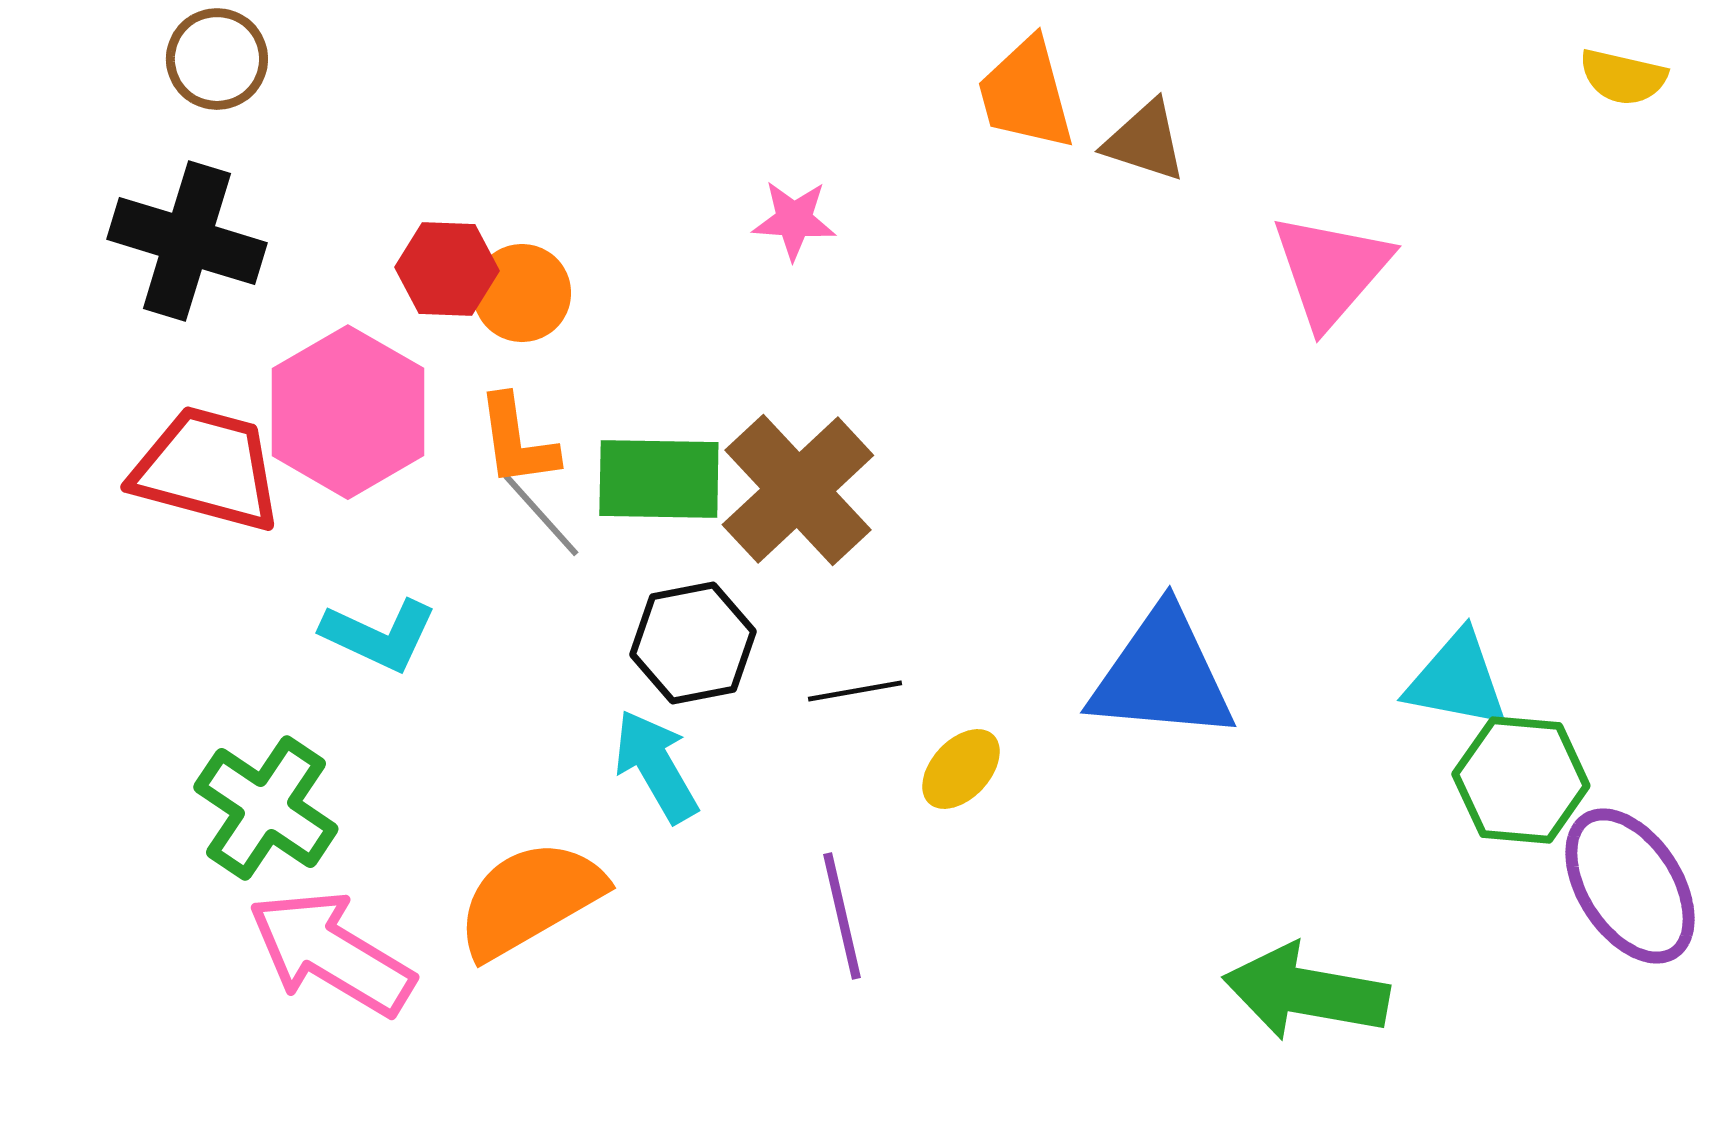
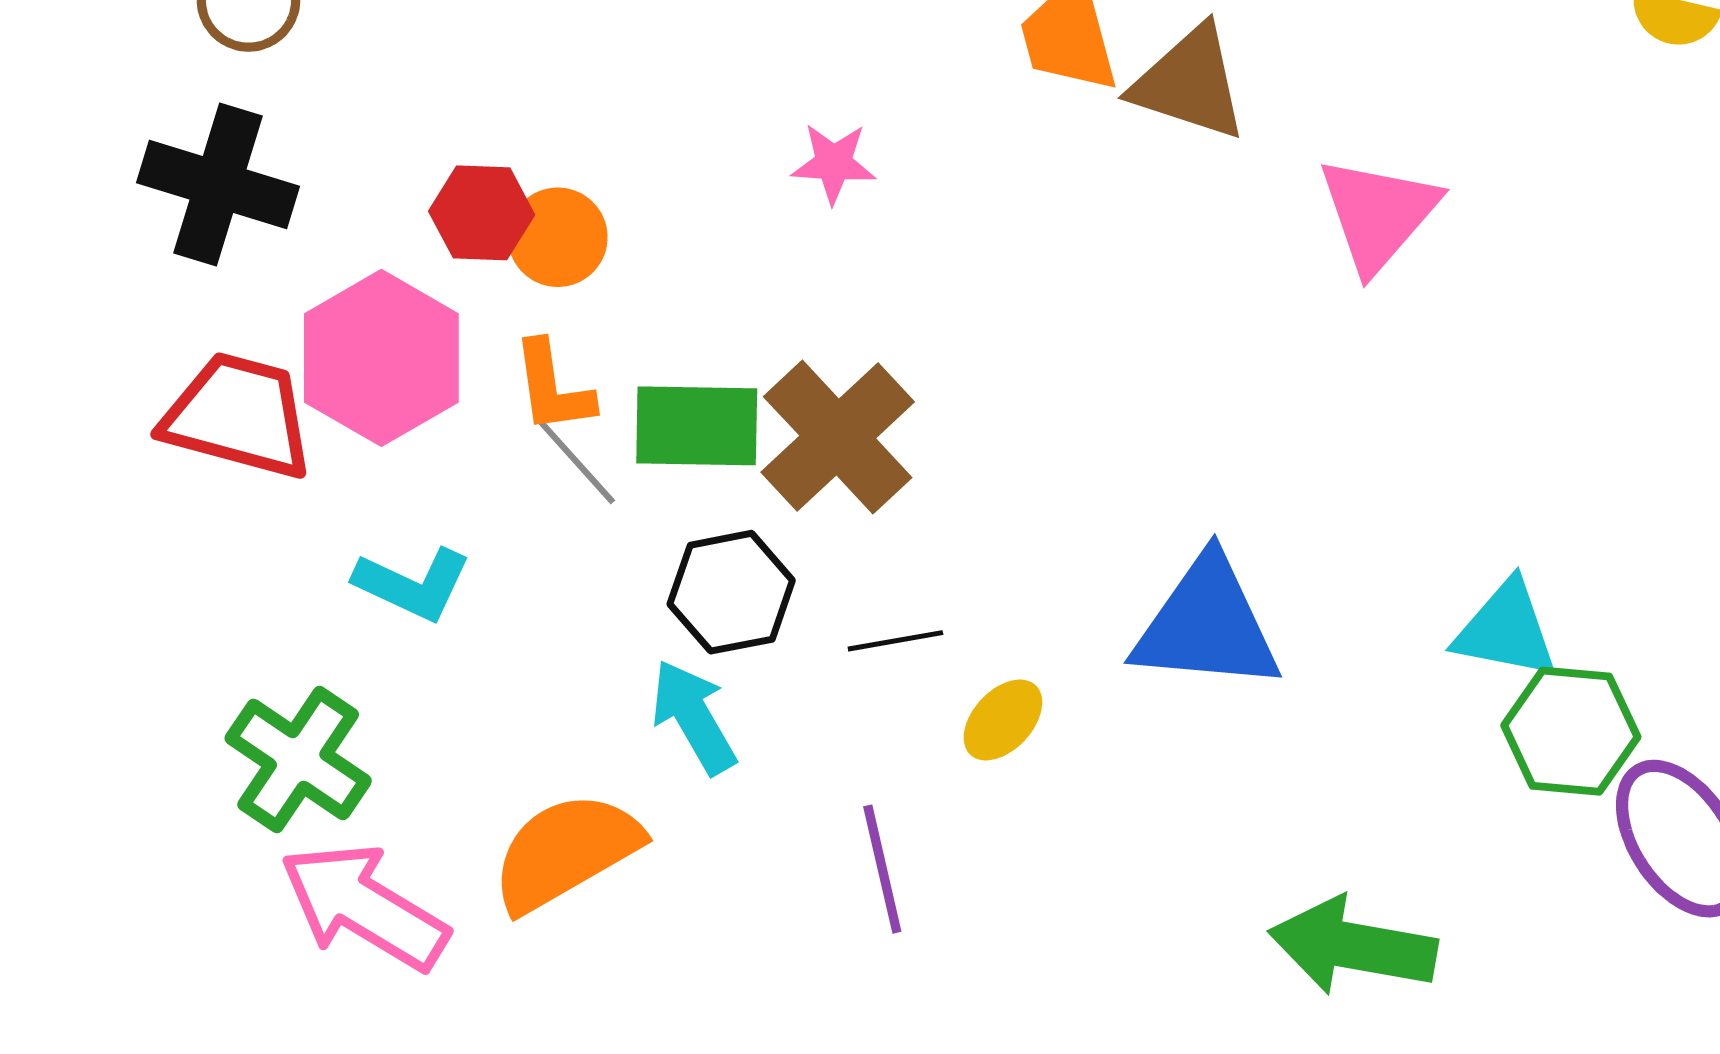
brown triangle: (1145, 141) -> (1190, 83), size x1.4

